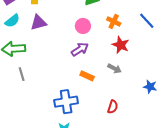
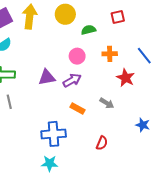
orange cross: (114, 21) -> (110, 54), turned -32
purple triangle: (38, 23) -> (47, 77), moved
red star: (121, 45) -> (126, 78), moved

